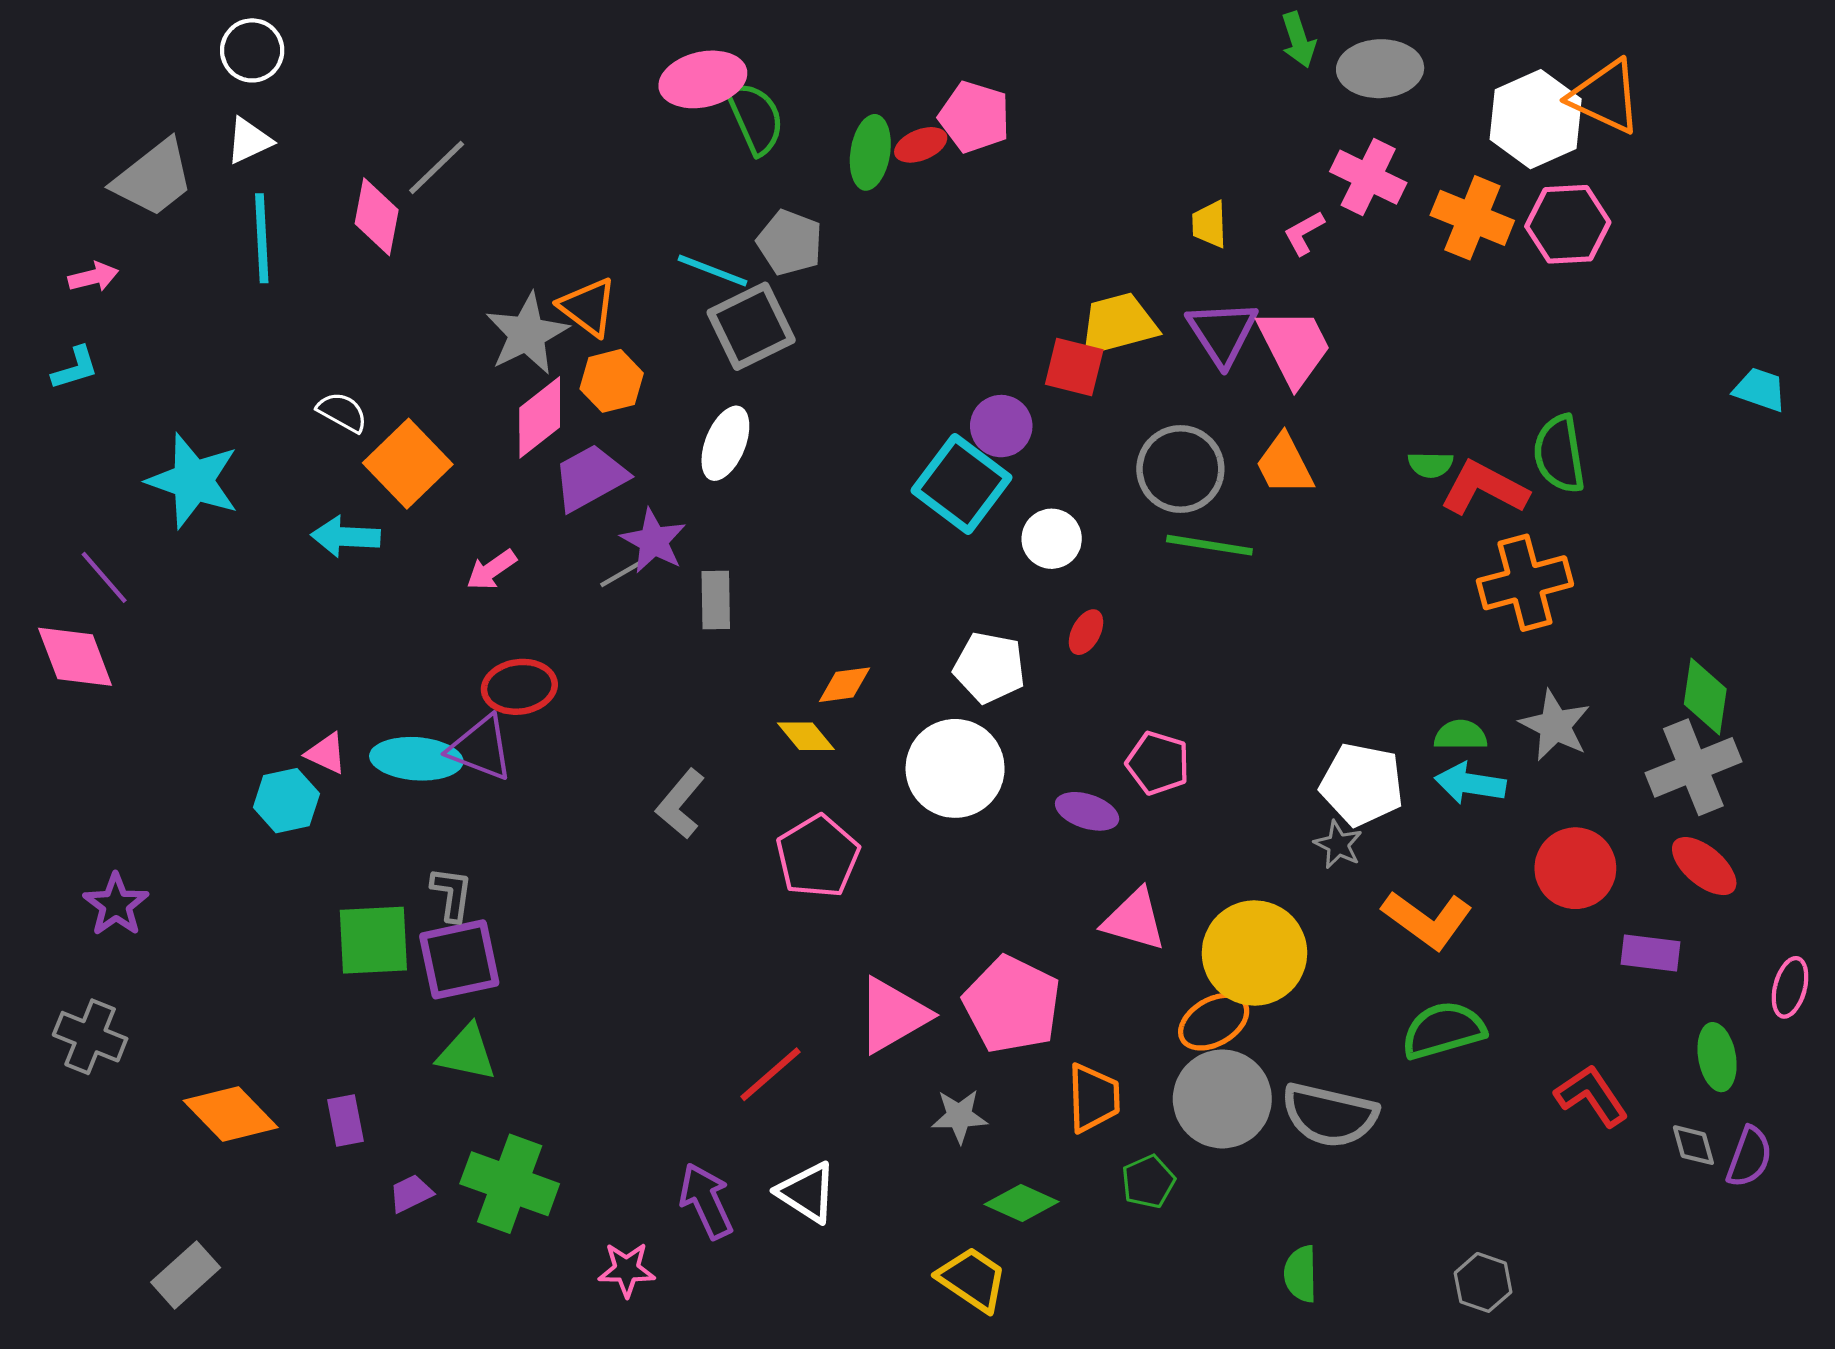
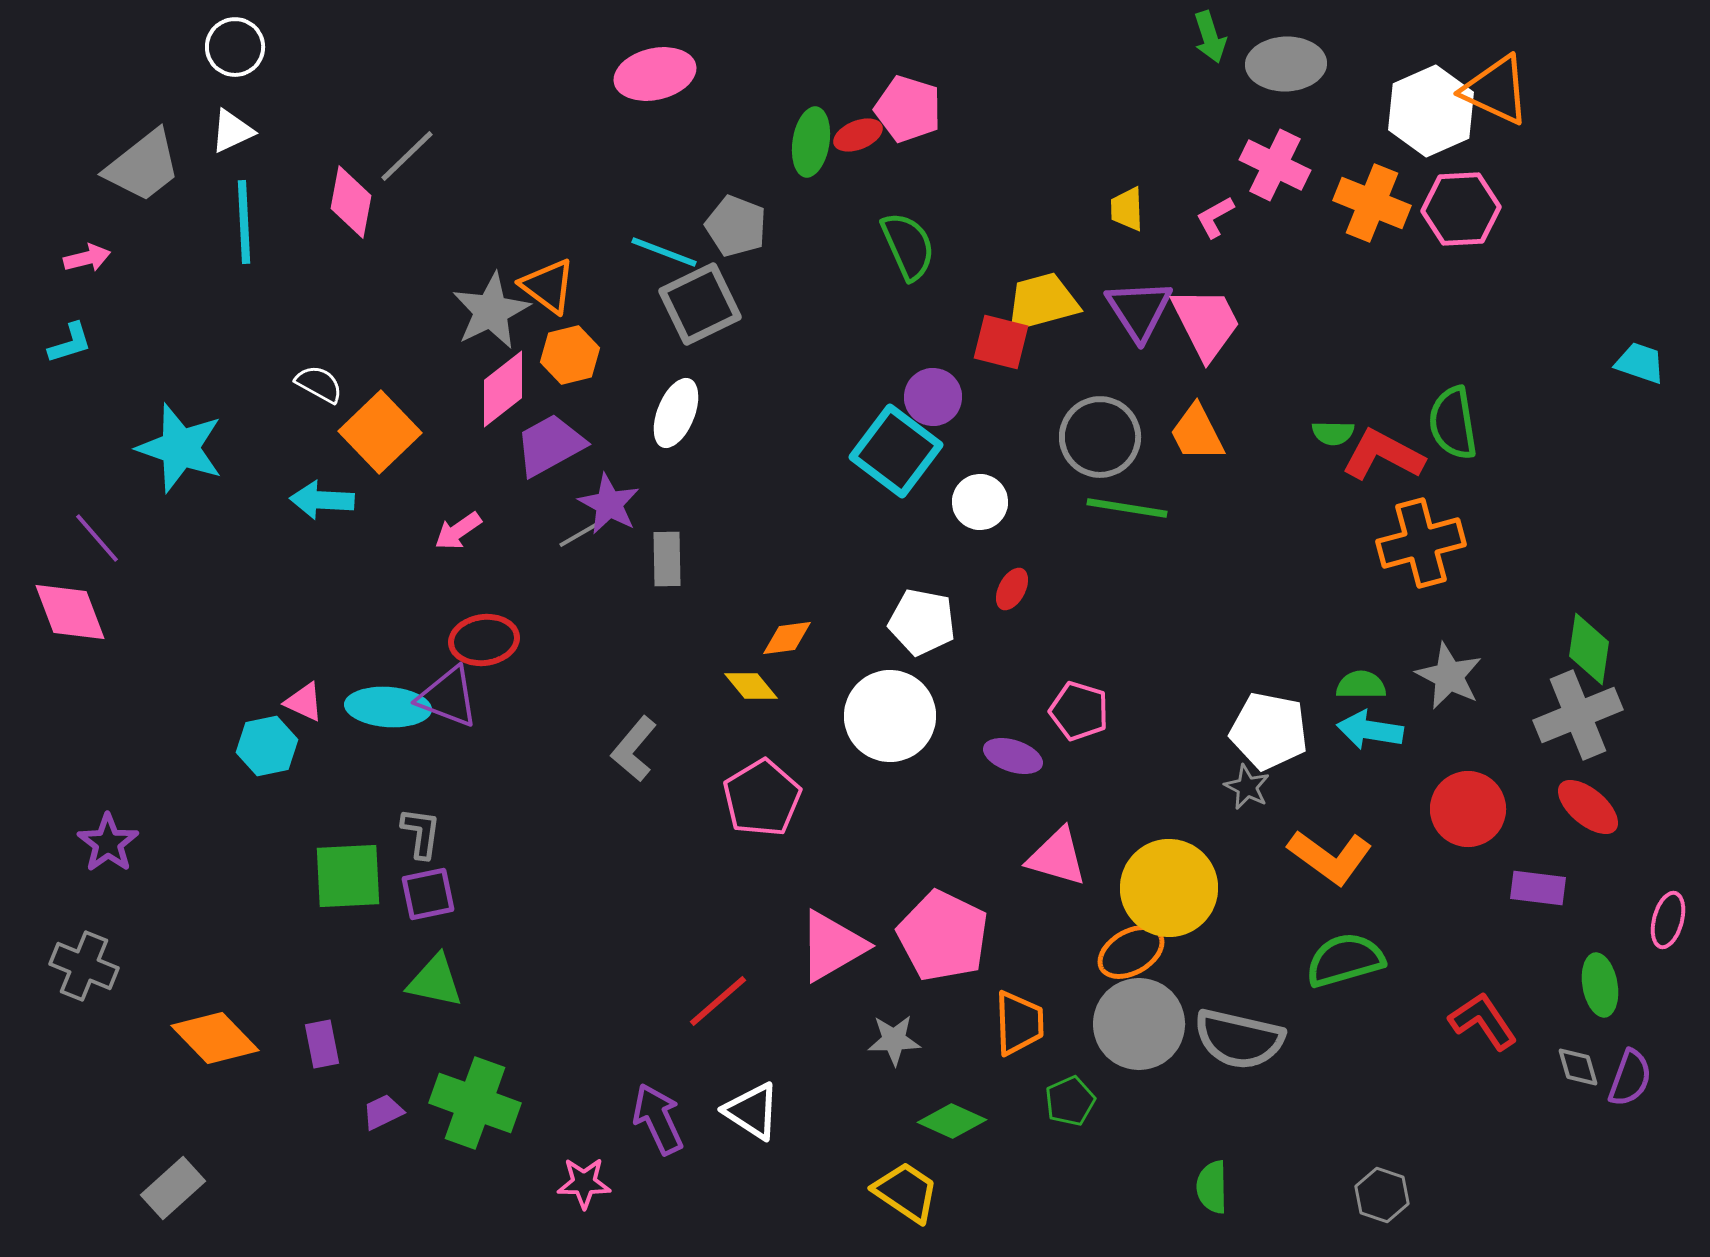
green semicircle: (755, 118) -> (908, 246), moved
purple square: (459, 959) -> (428, 894), size x0.7

